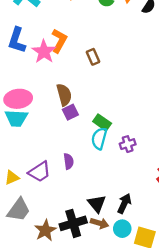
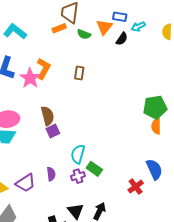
brown rectangle: (93, 57) -> (79, 73), moved, turned 32
green rectangle: (102, 122) -> (94, 169), moved
purple cross: (128, 144) -> (78, 176), moved

